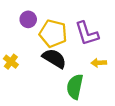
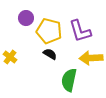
black semicircle: (54, 58) -> (50, 54), size x0.6
yellow arrow: (99, 63) -> (91, 58), size x1.6

